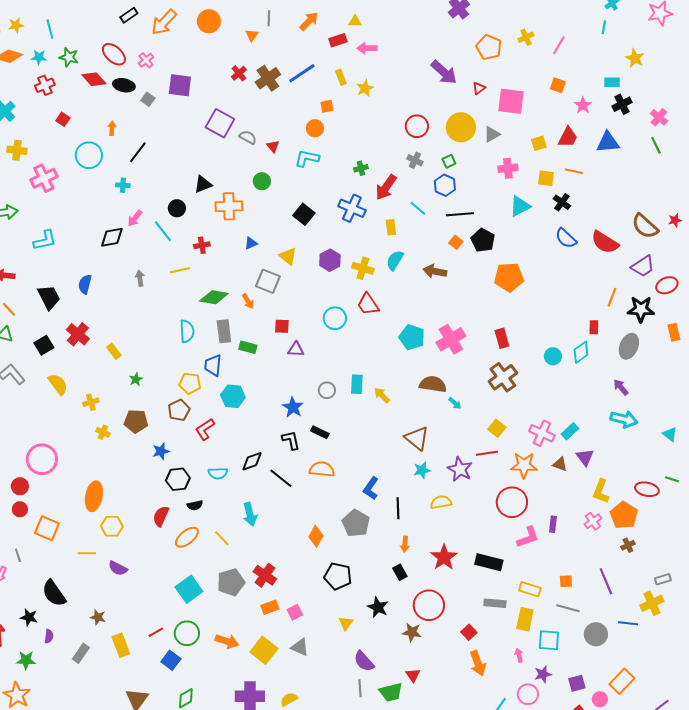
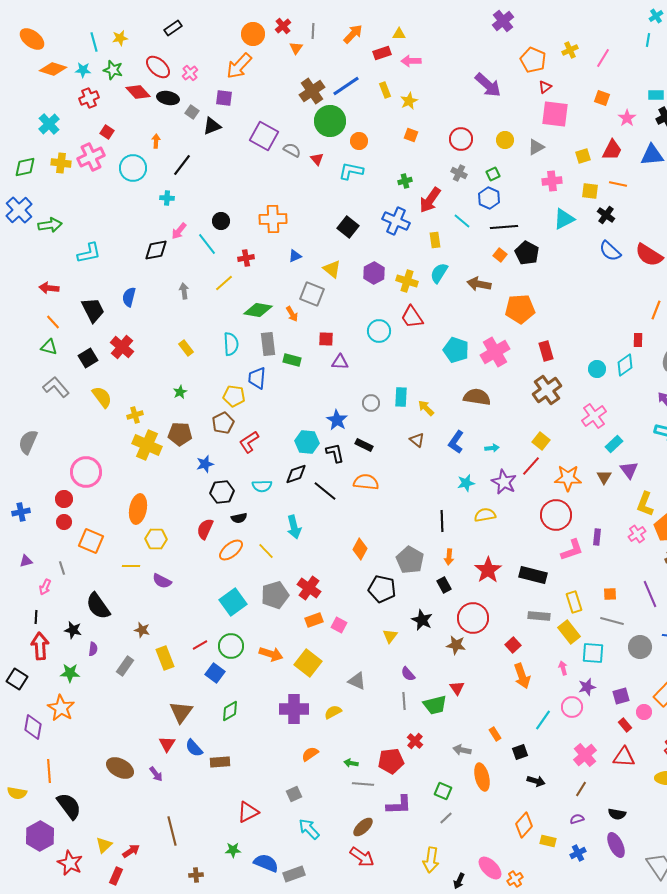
orange arrow: (164, 22) -> (239, 66), moved
yellow star: (16, 25) -> (120, 38), moved
red cross: (239, 73) -> (283, 26), moved
purple square: (180, 85) -> (224, 98), size x0.7
red triangle: (479, 88) -> (545, 87), moved
orange square: (327, 106) -> (411, 135), moved, turned 32
yellow circle: (461, 127) -> (505, 140), size x0.6
pink cross: (44, 178) -> (91, 157), moved
green circle: (262, 181) -> (330, 121), moved, size x1.8
black triangle: (203, 184) -> (212, 126), moved
yellow line: (180, 270) -> (224, 283), turned -30
orange pentagon: (509, 277) -> (520, 309), moved
yellow rectangle: (114, 351) -> (186, 348), moved
cyan hexagon: (233, 396) -> (307, 442), moved
cyan arrow: (455, 403) -> (492, 448), moved, turned -48
yellow cross: (103, 432) -> (147, 445), size x2.0
pink cross: (542, 433) -> (594, 416), moved, turned 30
brown triangle: (417, 438) -> (417, 440), moved, size x0.6
red line: (487, 453) -> (531, 466), turned -40
brown triangle: (560, 464) -> (604, 477), turned 42
blue L-shape: (371, 488) -> (456, 442), moved
gray pentagon: (356, 523) -> (410, 560), moved
yellow rectangle: (530, 589) -> (574, 602), turned 55
pink square: (295, 612) -> (339, 625), turned -35
yellow rectangle: (525, 619) -> (569, 632), turned -50
gray triangle: (300, 647) -> (357, 681), moved
purple semicircle: (364, 661) -> (408, 674), size x0.7

